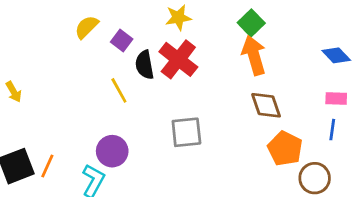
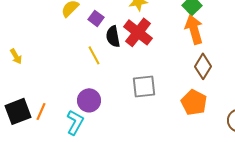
brown diamond: (266, 105) -> (203, 66), turned 50
orange pentagon: (285, 148) -> (194, 102), moved

